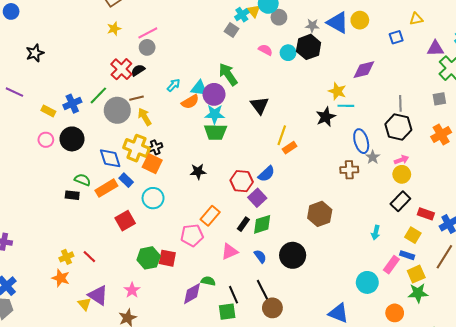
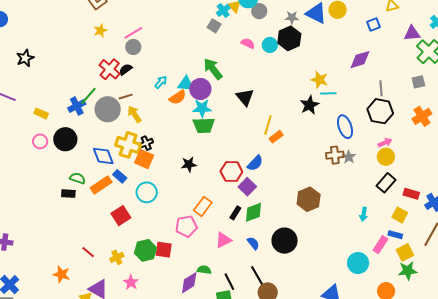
purple diamond: (364, 70) -> (360, 60), moved
blue cross: (72, 104) -> (77, 106), moved
gray star: (373, 157) -> (349, 157), moved
yellow cross: (66, 257) -> (117, 257), moved

